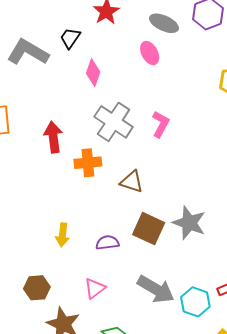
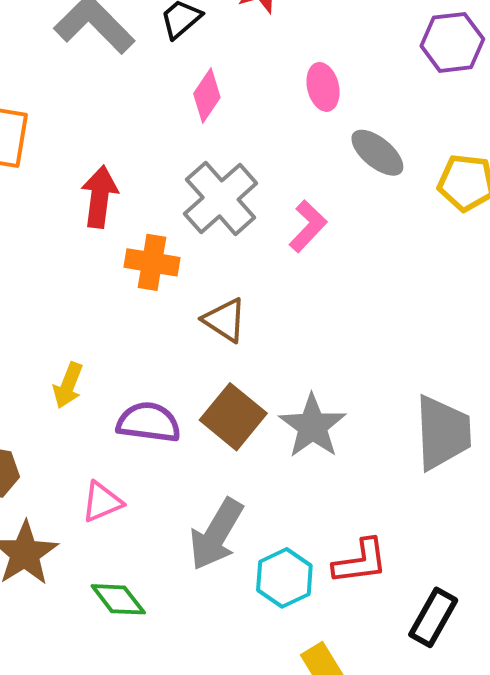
gray ellipse: (164, 23) -> (377, 153), moved
purple semicircle: (107, 243) -> (149, 422), size x1.4
gray arrow: (156, 289) -> (216, 534), turned 75

